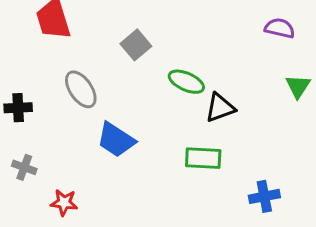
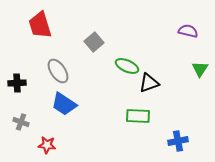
blue trapezoid: (116, 140) -> (64, 104), moved

